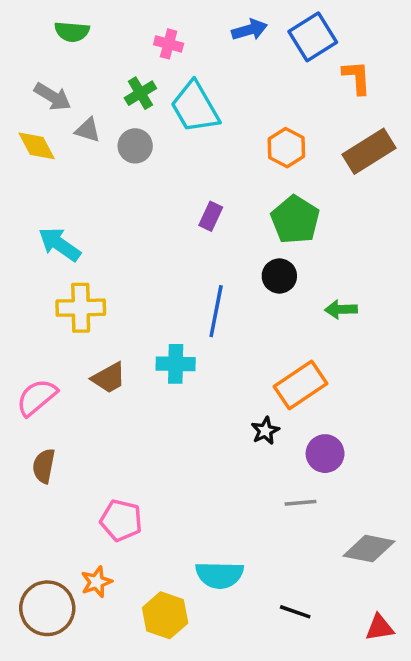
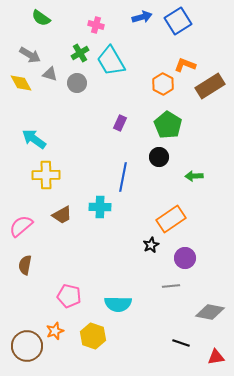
green semicircle: (72, 32) -> (41, 18), turned 30
orange L-shape: (357, 77) -> (185, 65), moved, turned -65
cyan semicircle: (220, 575) -> (118, 304), moved
black line: (295, 612) -> (181, 343), moved
yellow hexagon: (165, 615) -> (93, 336), moved

